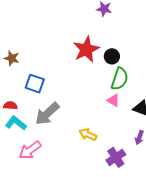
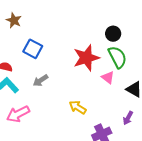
red star: (86, 49) -> (86, 58), moved
green semicircle: (120, 79) -> (117, 57), turned -55
gray arrow: (47, 114) -> (40, 80), size x0.6

